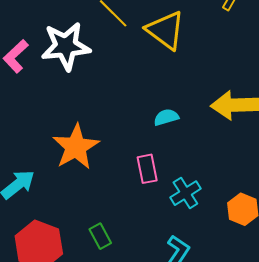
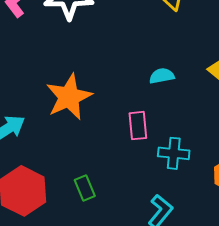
cyan cross: (185, 193) -> (174, 153), turned 32

